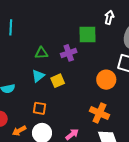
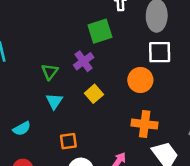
green triangle: (41, 53) -> (50, 72), turned -32
yellow square: (58, 81) -> (94, 94), moved

